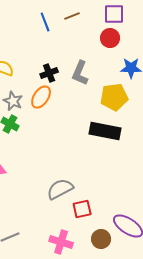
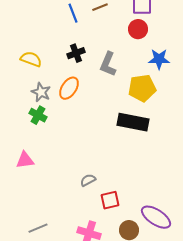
black cross: (49, 73) -> (76, 53), moved
gray semicircle: (60, 189) -> (88, 180), size x0.6

